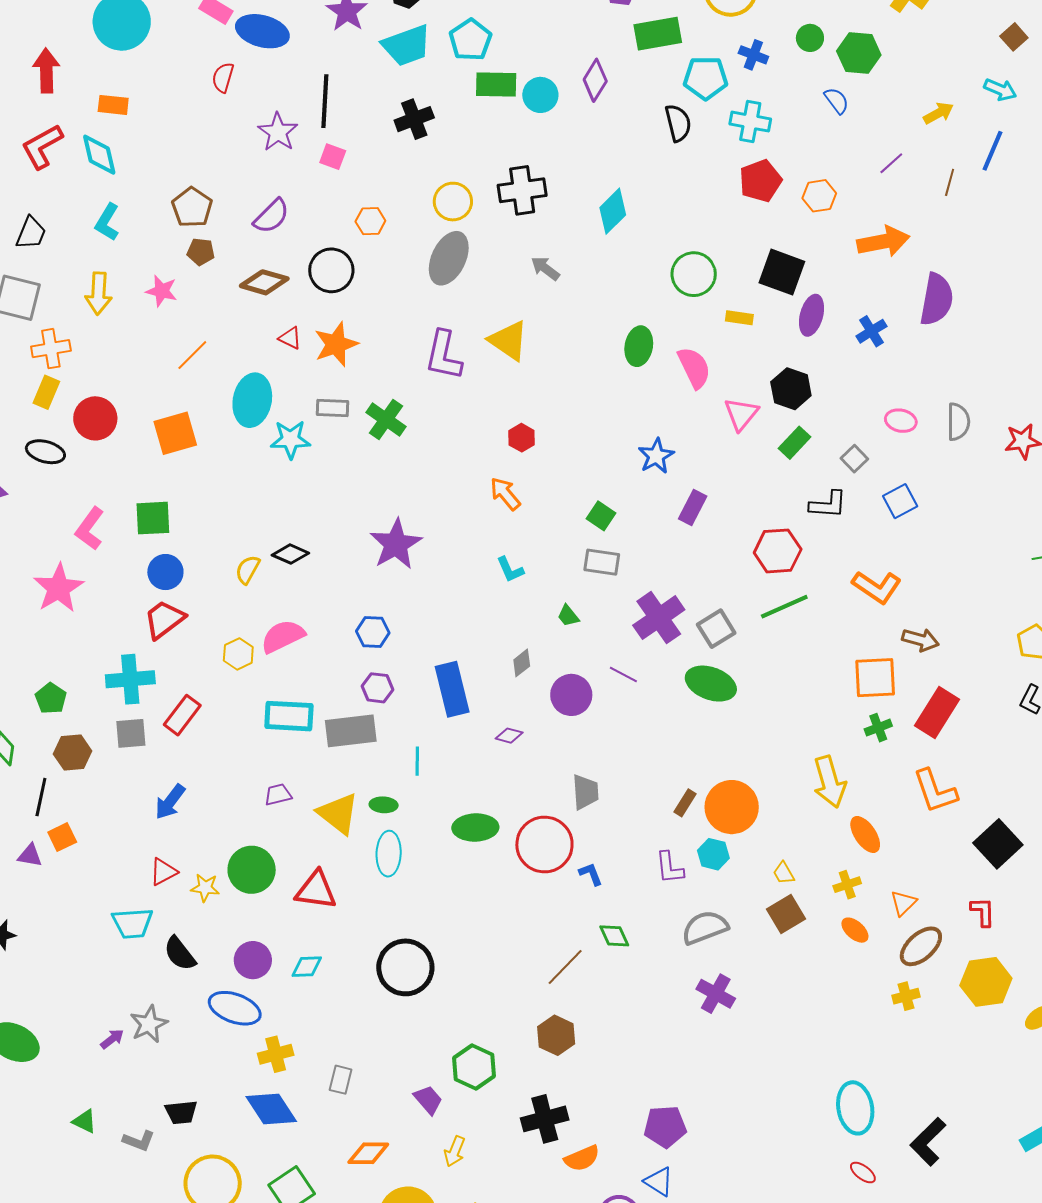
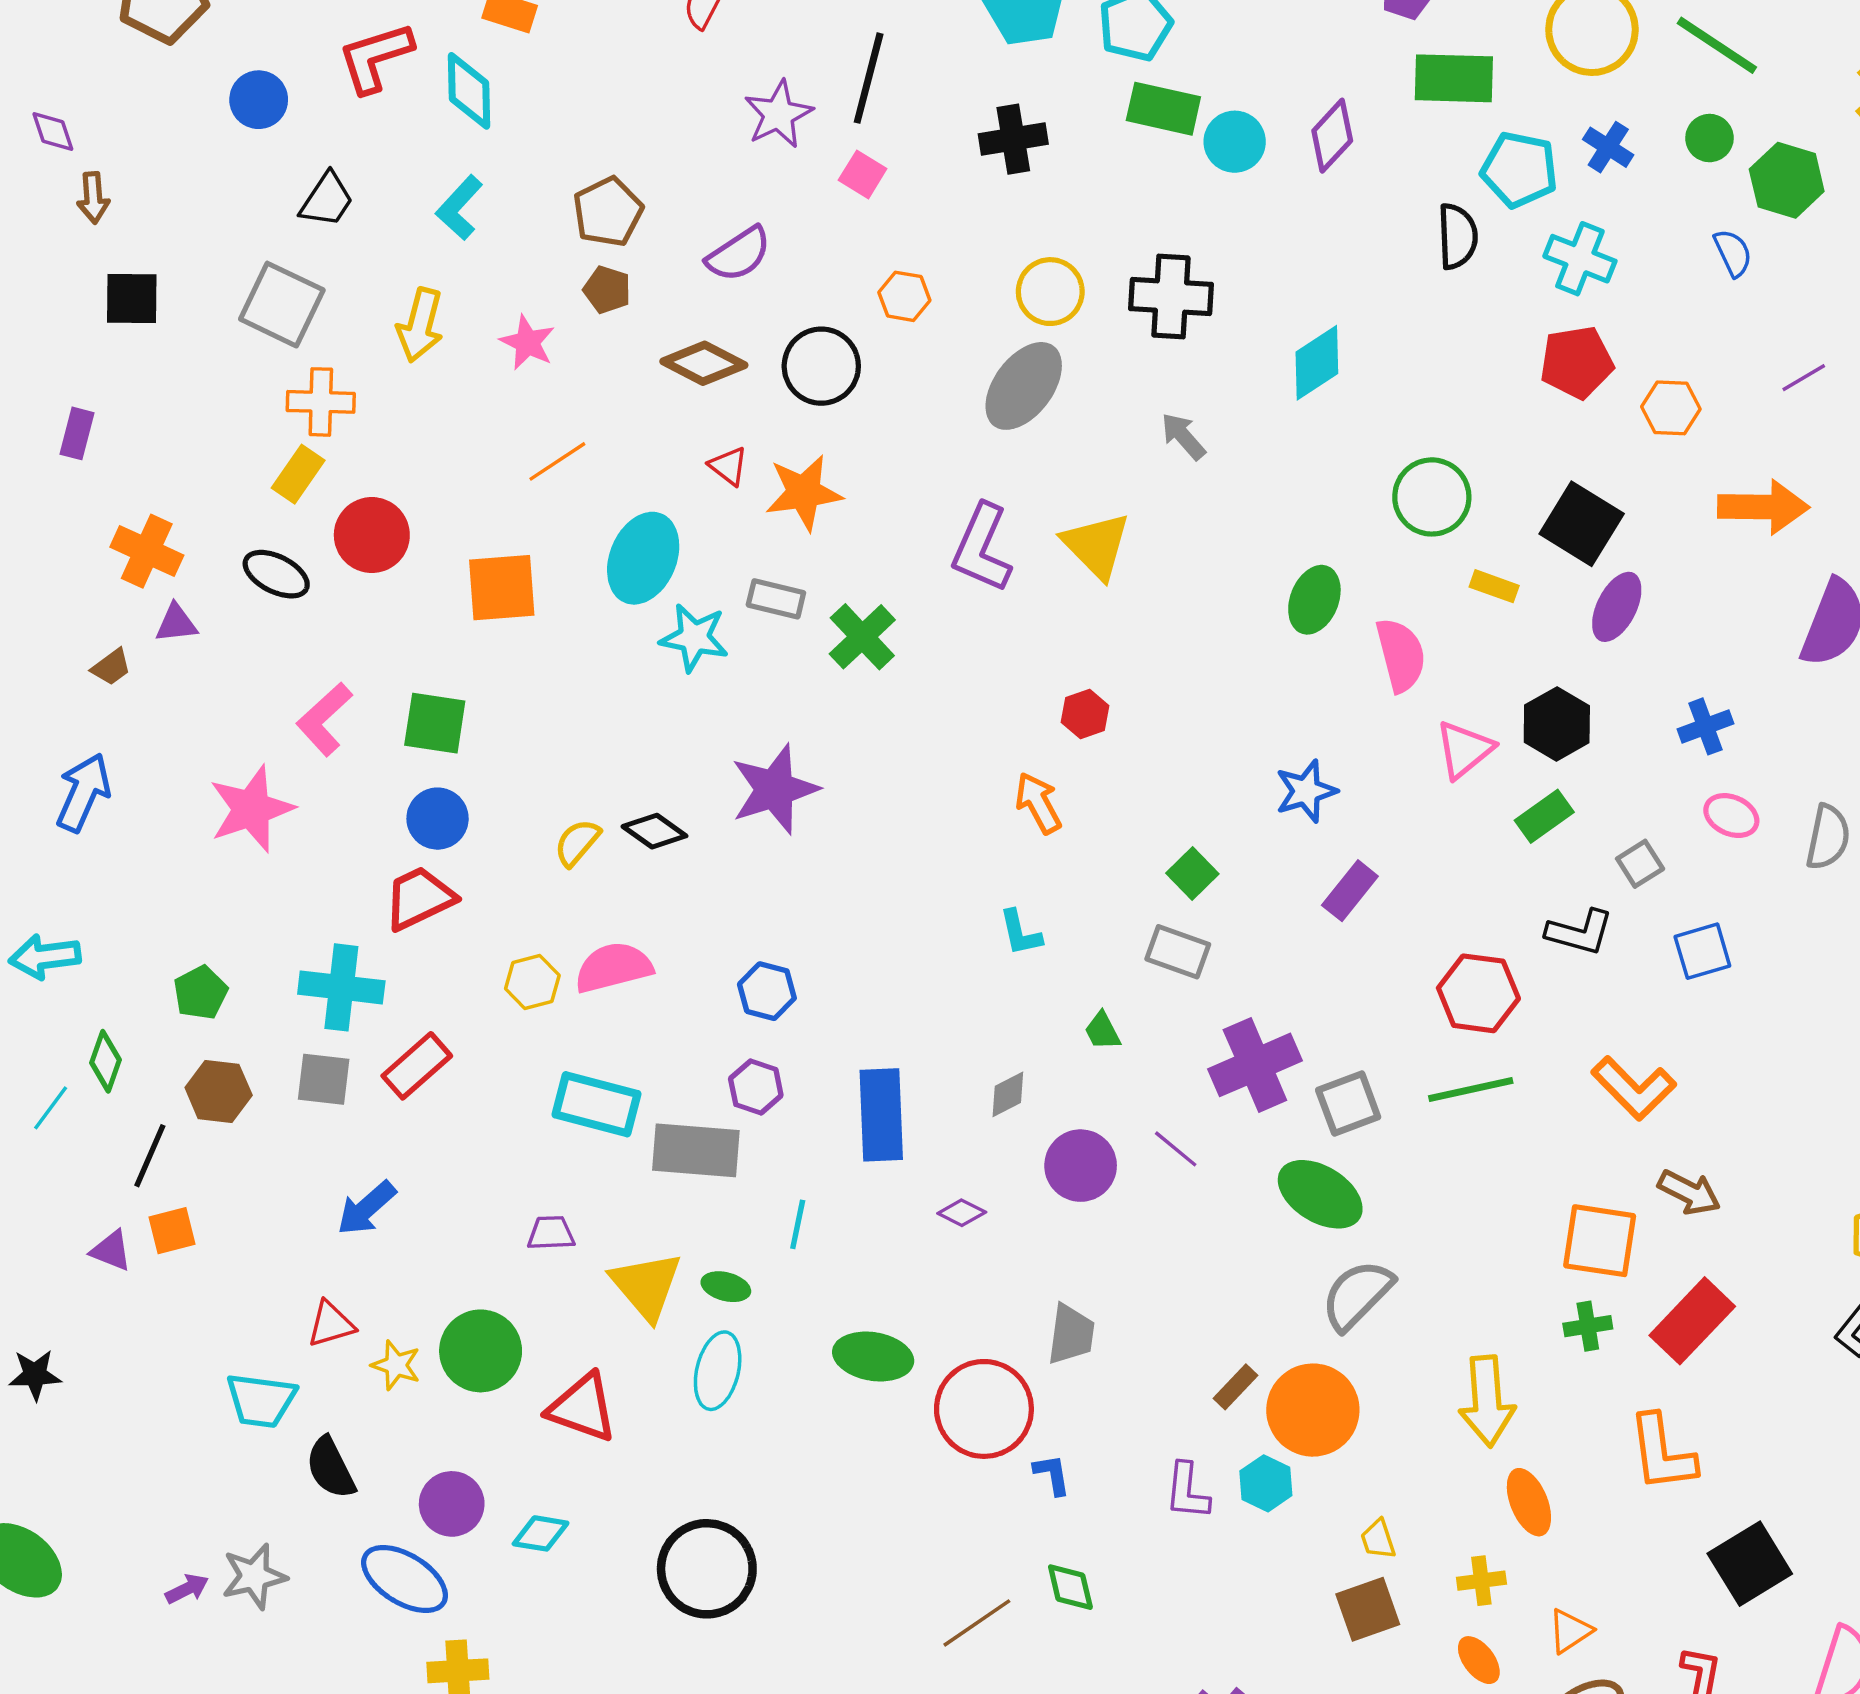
blue cross: (871, 331) -> (1705, 726), moved
purple star: (396, 544) -> (775, 789), moved
gray semicircle: (705, 927) -> (1357, 1295), moved, turned -36

